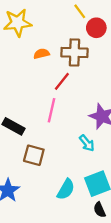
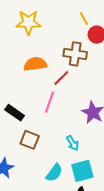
orange semicircle: (41, 54) -> (35, 64), moved, size x1.6
cyan arrow: (87, 143) -> (72, 143), moved

